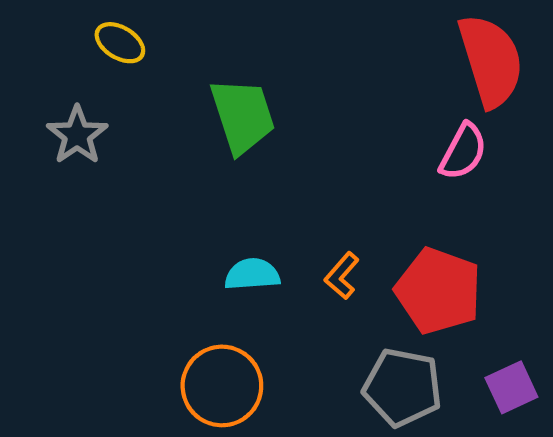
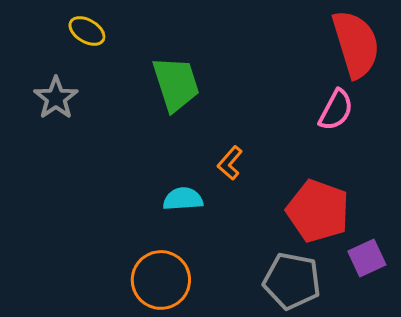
orange L-shape: (342, 276) -> (230, 163), moved
purple square: (511, 387) -> (367, 258), moved

